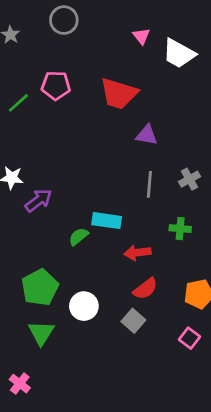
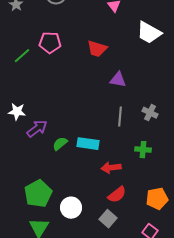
white trapezoid: (179, 53) -> (149, 33), moved
red trapezoid: (119, 94) -> (97, 49), size x0.7
gray cross: (189, 179) -> (150, 113), turned -35
green semicircle: (79, 237) -> (60, 144), moved

